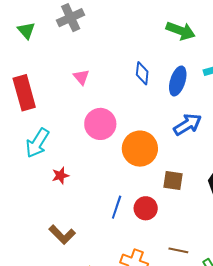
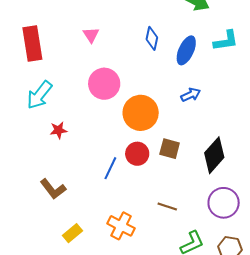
blue arrow: (187, 124) -> (191, 95), size x0.7
red circle: (146, 208) -> (137, 154), moved
brown line: (178, 250) -> (167, 207), moved

